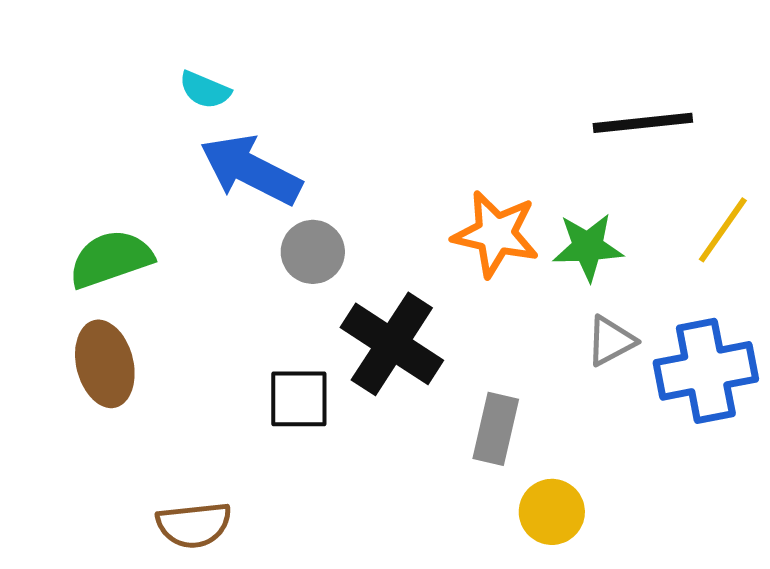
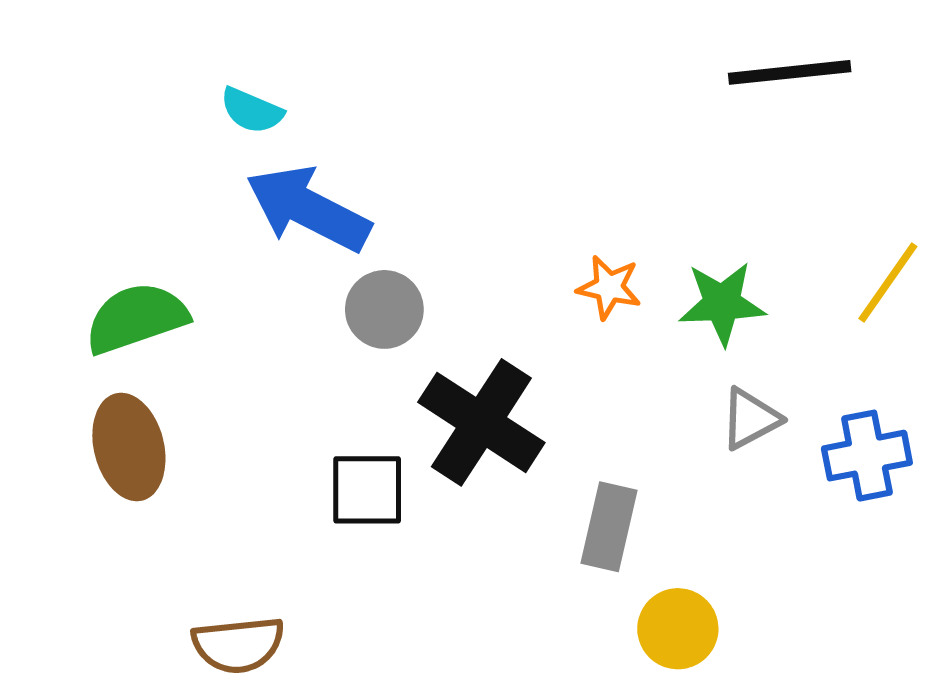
black line: (643, 123) -> (790, 72), moved
orange star: (496, 234) -> (609, 287), size x0.6
blue cross: (706, 371) -> (867, 456), size x0.7

